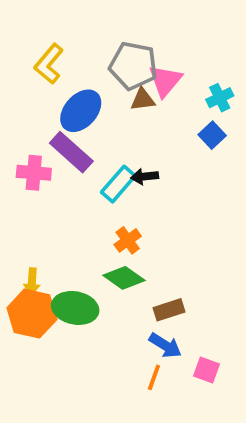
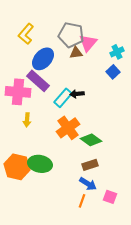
pink cross: (34, 173) -> (18, 92), size x1.4
orange cross: (128, 240) -> (68, 128), size x1.6
green diamond: (124, 278) -> (91, 140), moved
yellow arrow: (32, 282) -> (27, 120), moved

